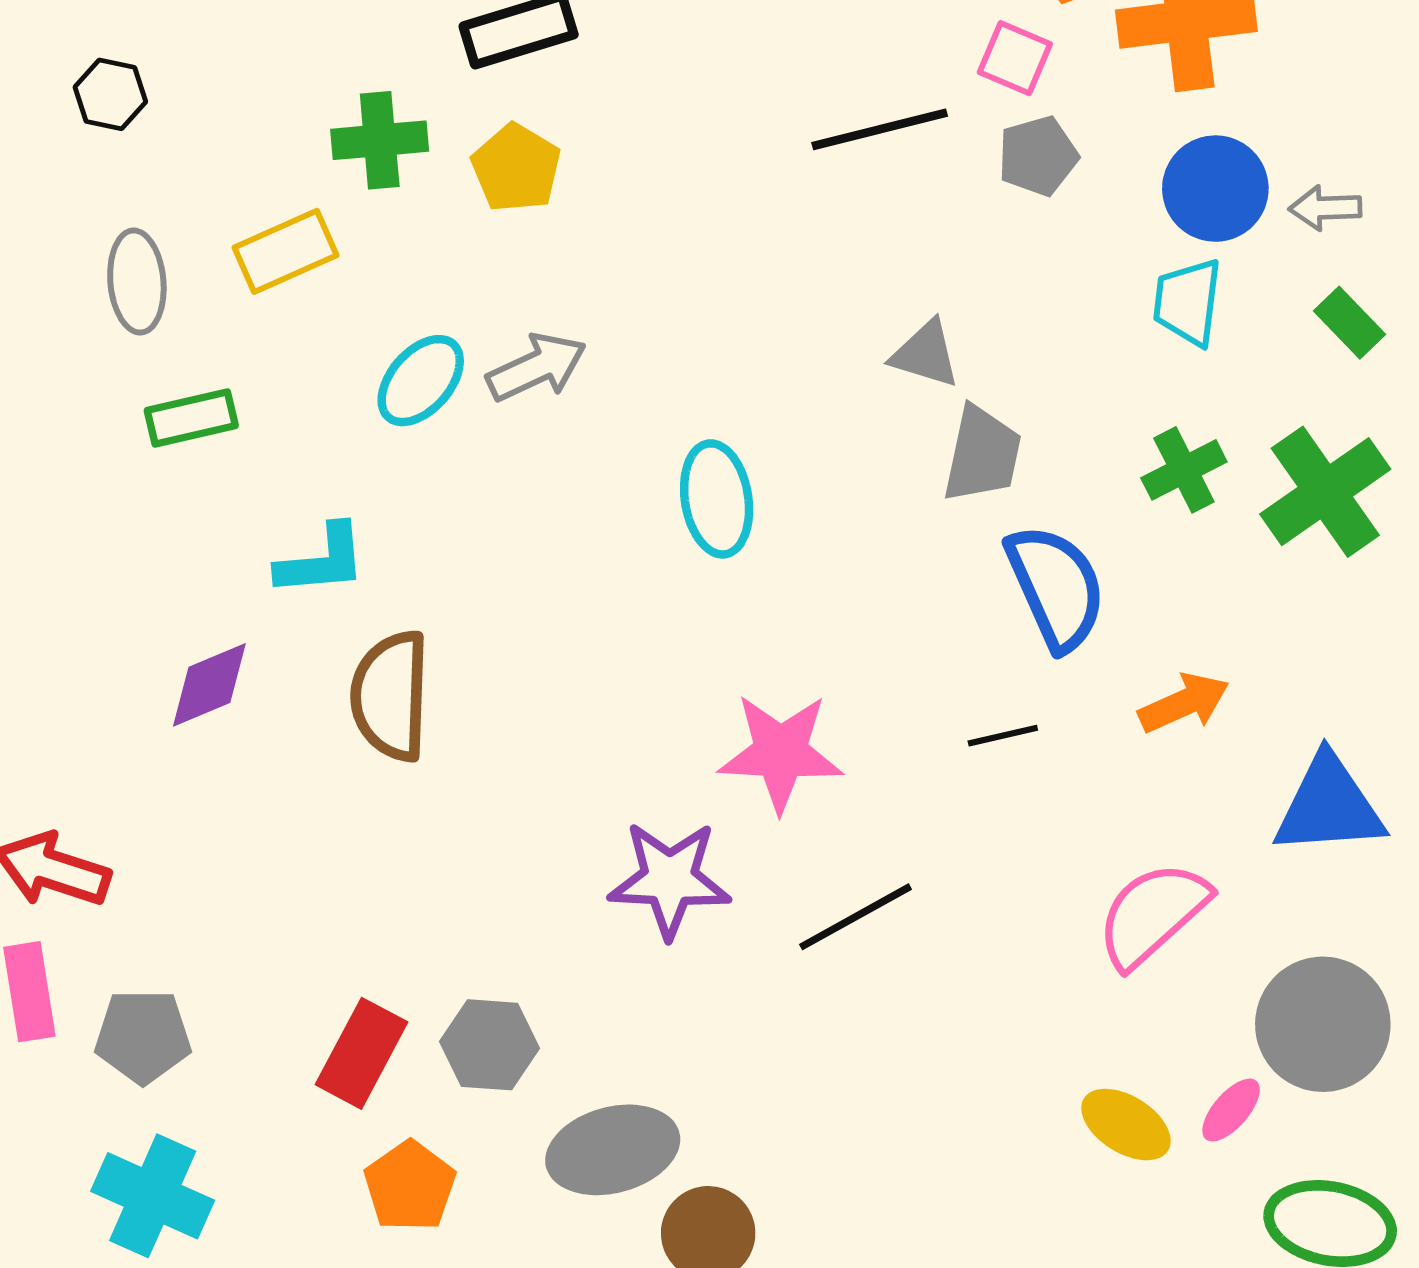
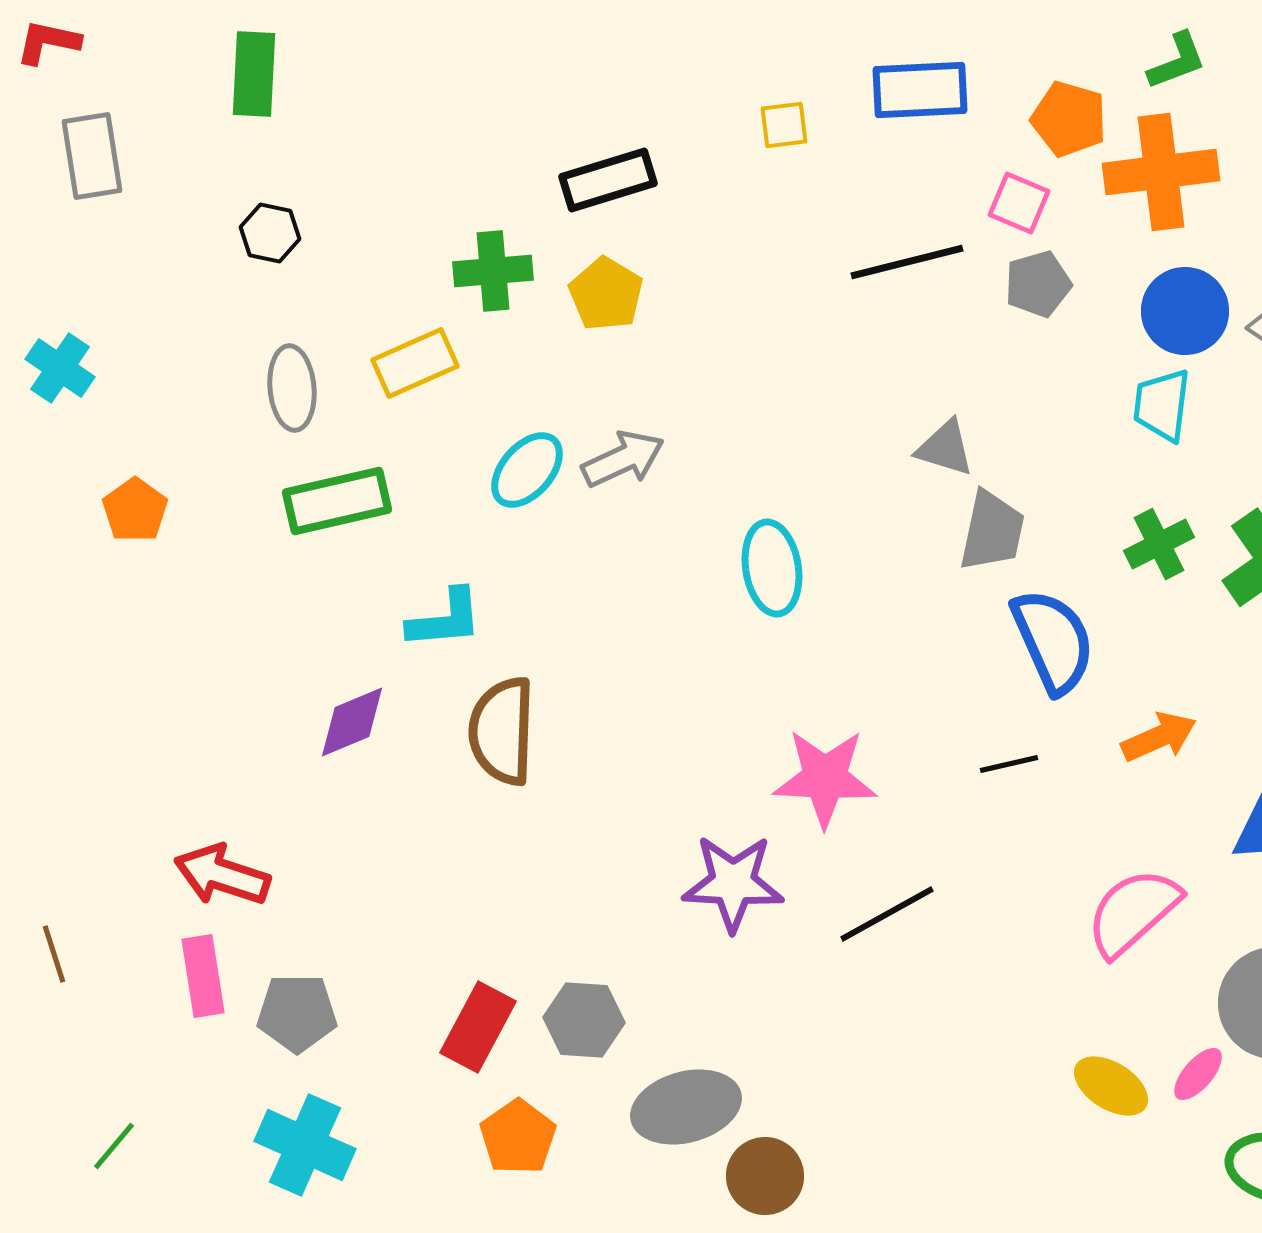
green rectangle: (191, 418) -> (337, 501), size x1.4

